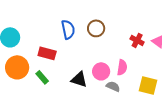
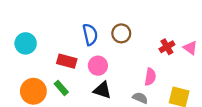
red cross: (137, 40) -> (167, 47), turned 32
orange circle: (17, 67) -> (33, 91), moved
pink circle: (101, 71) -> (98, 66), moved

